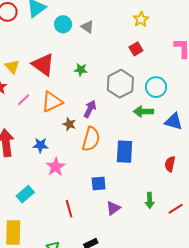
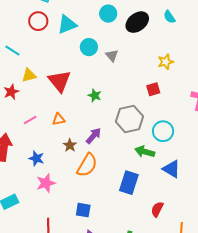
yellow triangle: (12, 67) -> (29, 75), turned 42
pink line: (24, 100) -> (30, 120), moved
orange triangle: (52, 102) -> (59, 119), size x0.6
blue rectangle: (124, 152) -> (129, 183), moved

